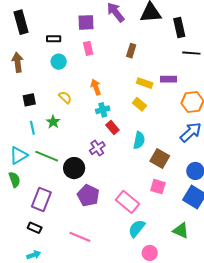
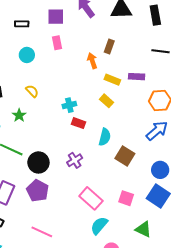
black rectangle: (179, 28) -> (155, 15), moved
black rectangle: (54, 39) -> (22, 24), moved
brown rectangle: (131, 51) -> (109, 47), moved
orange arrow: (96, 87) -> (92, 61), moved
red rectangle: (112, 127) -> (78, 123), turned -32
purple cross: (97, 148) -> (75, 160), moved
pink square: (158, 187) -> (126, 198), moved
purple pentagon: (88, 195) -> (38, 191), moved

